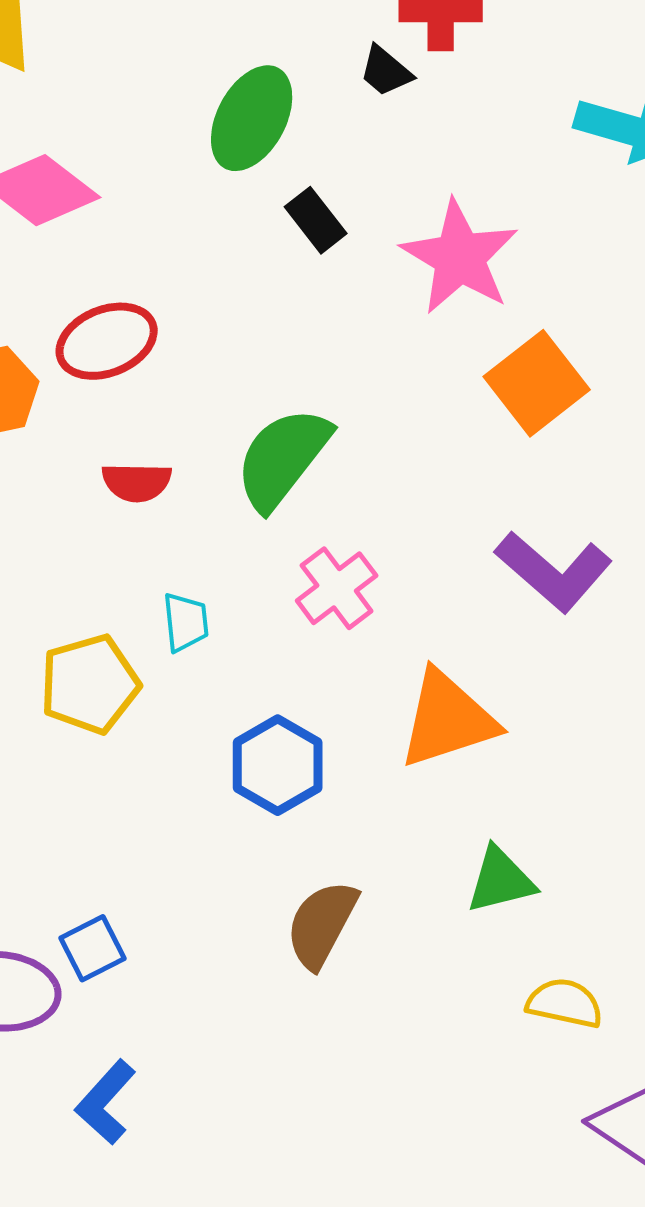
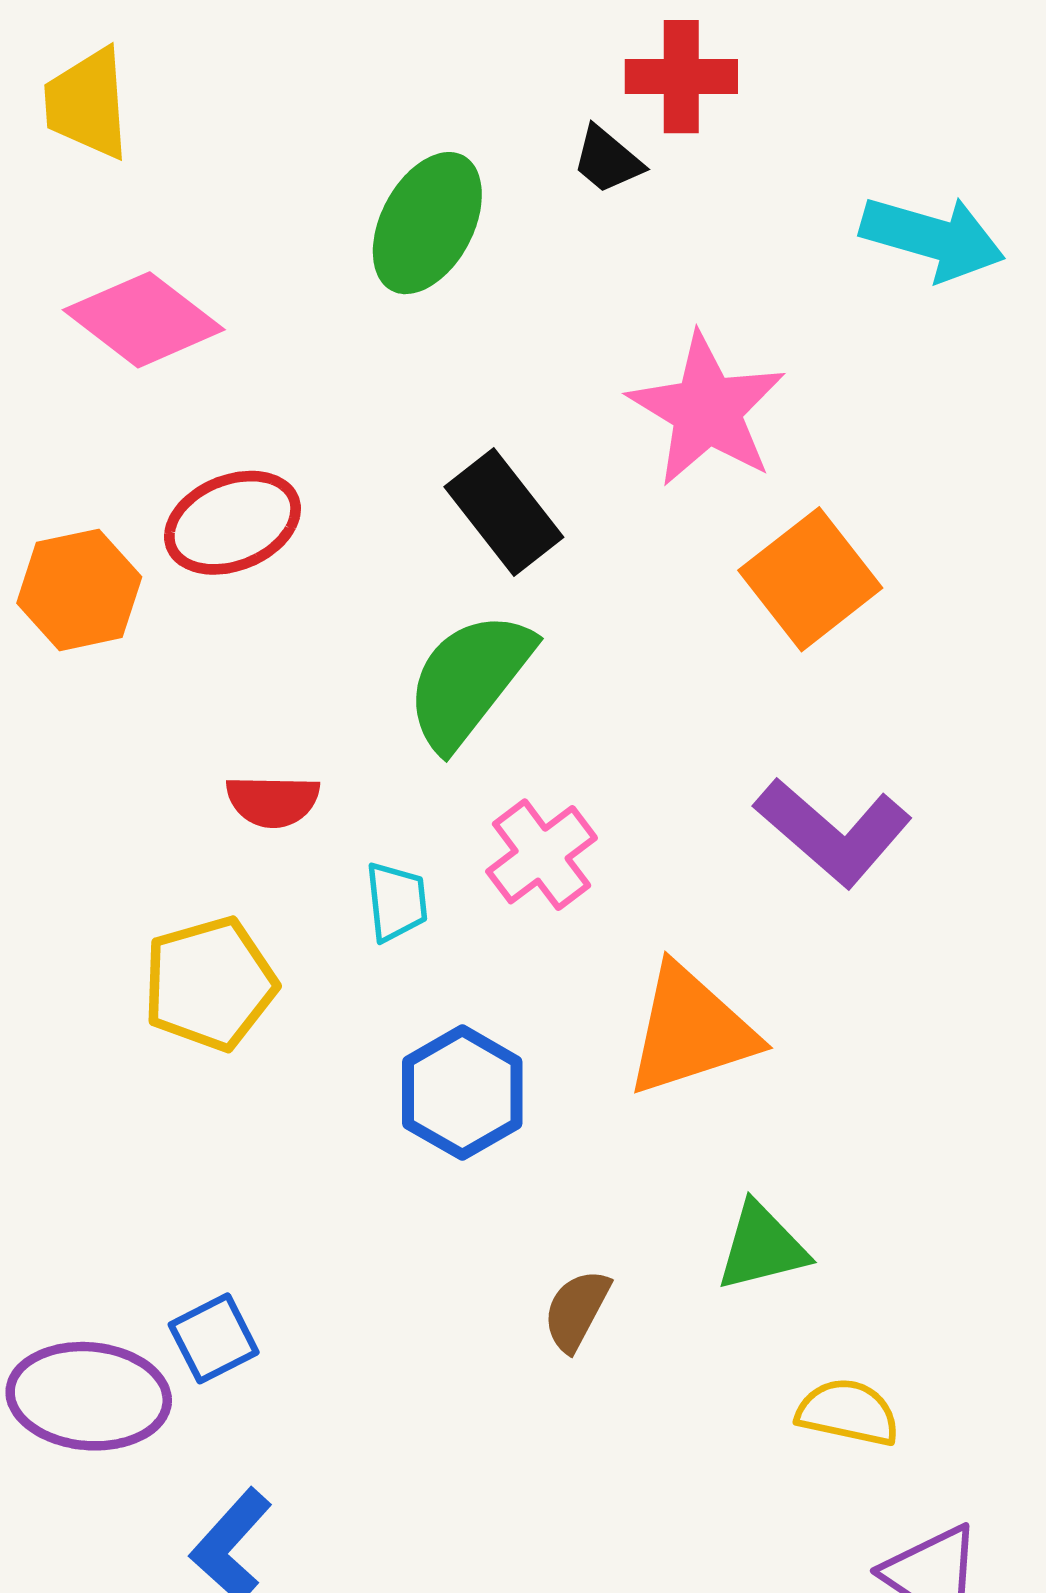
black rectangle: (316, 220) -> (504, 512), moved, size x1.4
red semicircle: (137, 482) -> (273, 801), moved
cyan trapezoid: (186, 622) -> (396, 902), moved
brown semicircle: (322, 924) -> (576, 1310), moved, size x0.7

